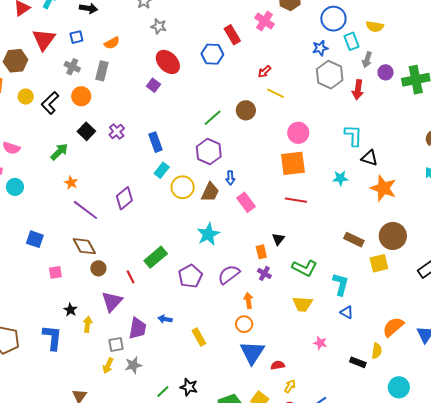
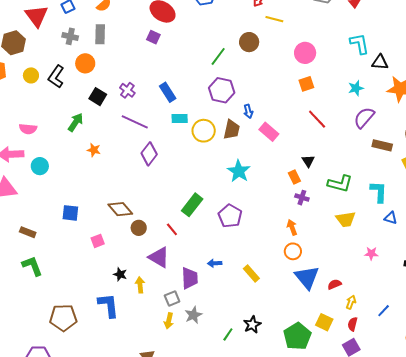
orange square: (293, 163) -> (306, 84), size x0.6
cyan rectangle: (162, 170) -> (180, 118), turned 63
red line: (296, 200) -> (317, 119), turned 50
purple line: (85, 210) -> (135, 122), moved
purple semicircle: (229, 275) -> (364, 118), moved
purple triangle: (112, 302) -> (159, 257), turned -30
black star: (189, 387) -> (252, 325), turned -30

